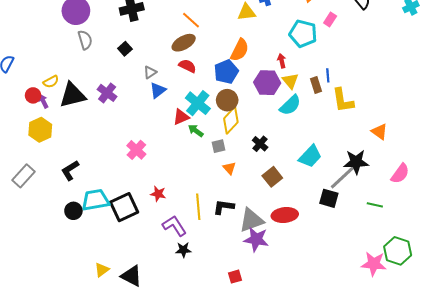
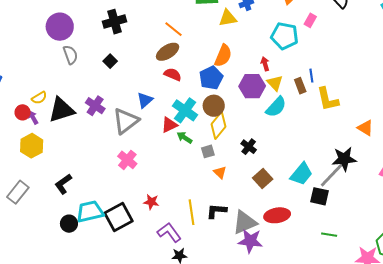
gray triangle: (150, 72) -> (126, 121), moved, size x2.0
cyan trapezoid: (310, 156) -> (301, 174), moved
green line: (375, 205) -> (329, 235), moved

